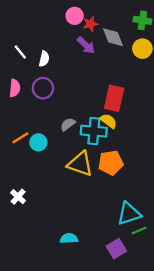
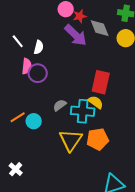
purple arrow: (86, 45) -> (76, 35), size x1.4
pink semicircle: (15, 88) -> (27, 66), moved
yellow triangle: (80, 164) -> (71, 140), turned 45

